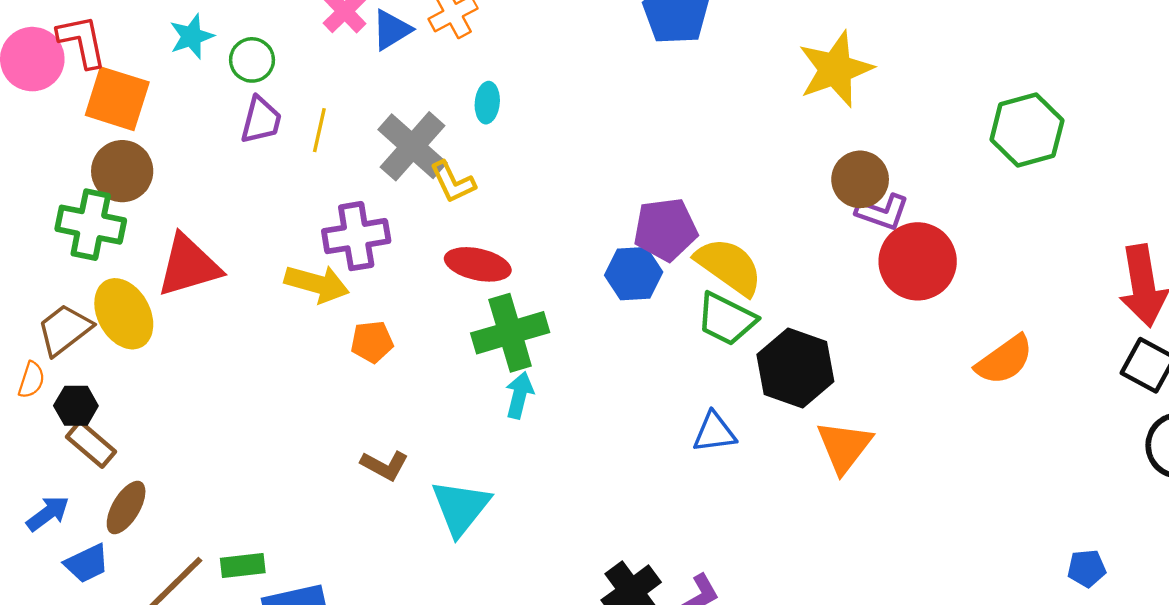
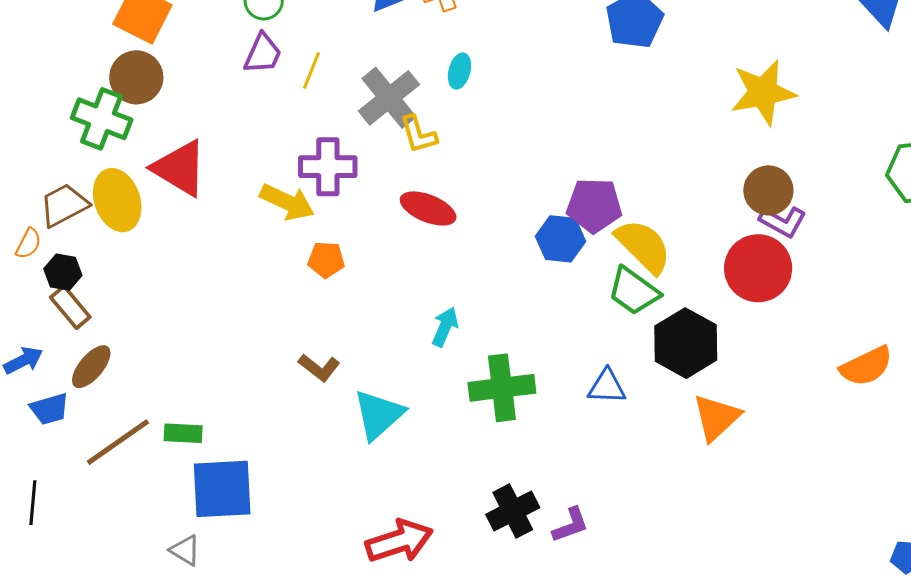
red circle: (918, 261) -> (758, 268), moved
red triangle: (189, 266) -> (180, 168), turned 38
green cross: (510, 333) -> (502, 388), moved

